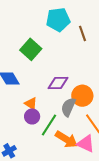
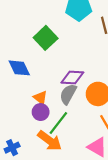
gray semicircle: (68, 107) -> (68, 94), moved
orange arrow: (66, 139) -> (50, 141), moved

